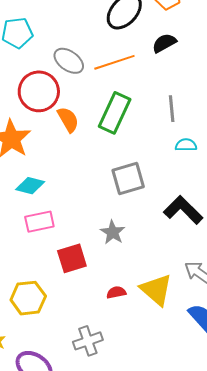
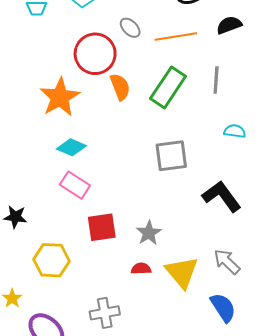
gray ellipse: (69, 61) -> (130, 28), size x0.7
gray line: (172, 109) -> (216, 80), moved
pink rectangle: (39, 222) -> (75, 185), turned 36
gray star: (113, 232) -> (149, 233), moved

